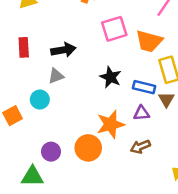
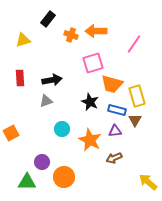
orange trapezoid: (149, 41) -> (112, 84), moved
cyan circle: (40, 100) -> (62, 129), moved
orange star: (111, 124) -> (90, 140), turned -30
orange circle: (88, 148) -> (64, 177), moved

